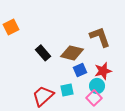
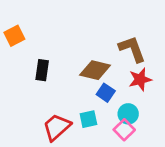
black rectangle: (43, 53) -> (42, 70), moved, turned 49
blue square: (80, 70) -> (106, 93), turned -32
red star: (103, 71) -> (140, 79), moved

